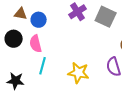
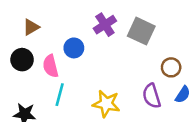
brown triangle: (21, 14) -> (31, 27), turned -40
blue circle: (39, 20) -> (74, 48), moved

